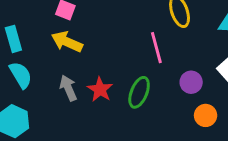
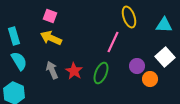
pink line: (156, 48) -> (113, 42), turned 40
orange circle: (206, 115) -> (150, 79), moved

